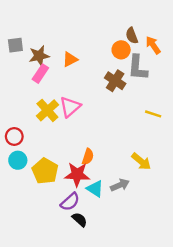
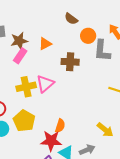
brown semicircle: (132, 36) -> (71, 19), moved, turned -32
brown cross: (115, 81) -> (70, 62), moved, turned -30
yellow cross: (47, 110) -> (26, 87), turned 30
yellow pentagon: (45, 171) -> (24, 121), moved

